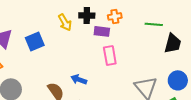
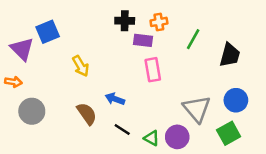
yellow arrow: (65, 22) -> (81, 66), moved
green line: (154, 24) -> (193, 39), moved, turned -66
blue square: (35, 41) -> (48, 32), moved

